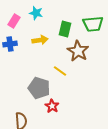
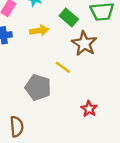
green rectangle: (65, 29) -> (69, 17), turned -63
red star: (52, 106) -> (89, 109), moved

